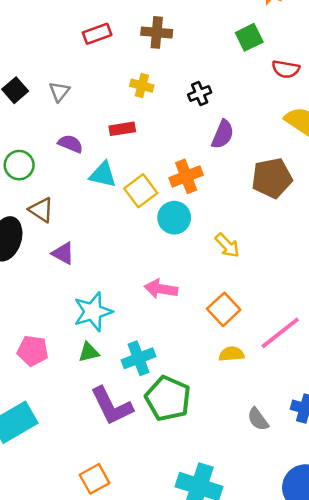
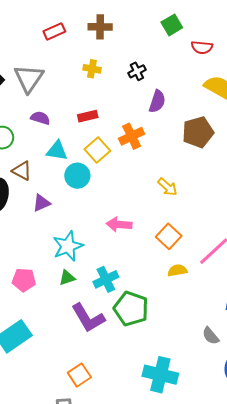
gray triangle: (59, 92) -> (29, 78), size x1.8
red rectangle: (122, 129) -> (88, 116), moved
cyan triangle: (103, 175) -> (57, 151), moved
cyan circle: (174, 218) -> (77, 176), moved
purple triangle: (63, 253) -> (41, 203), turned -48
gray semicircle: (258, 419) -> (211, 336), moved

